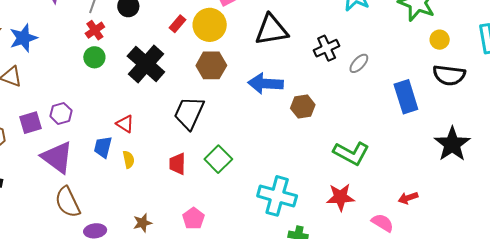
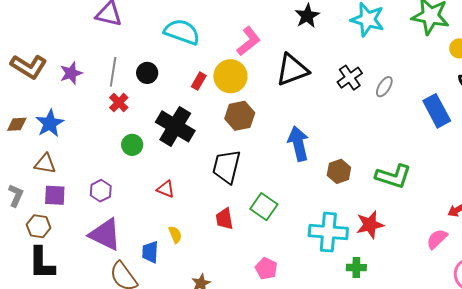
green circle: (94, 57) -> (132, 145), moved
blue arrow: (265, 84) -> (298, 144), moved, turned 84
brown hexagon: (303, 107) -> (339, 171), moved
purple square: (30, 123) -> (55, 195), moved, turned 30
blue trapezoid: (103, 147) -> (150, 252), moved
yellow semicircle: (129, 160) -> (175, 235), moved
red star: (340, 197) -> (370, 225), moved
pink pentagon: (194, 218) -> (266, 269), moved
pink semicircle: (383, 223) -> (437, 239), turned -65

